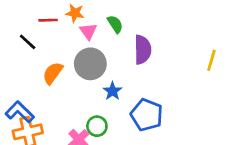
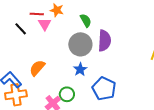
pink triangle: (88, 31) -> (45, 24), moved
gray circle: (90, 64) -> (80, 44), moved
orange semicircle: (53, 73) -> (37, 68), moved

